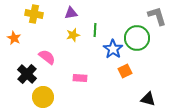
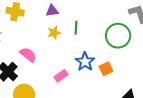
blue star: (113, 49) -> (85, 62), moved
pink rectangle: (80, 78) -> (61, 76), turned -40

